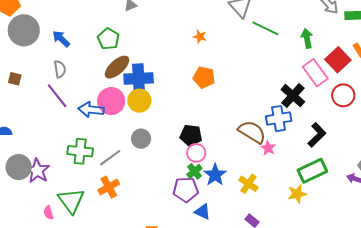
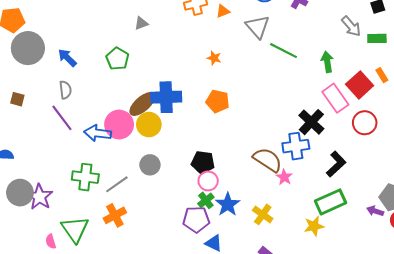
brown ellipse: (117, 67) -> (142, 104), moved
blue cross: (139, 79) -> (166, 97), moved

